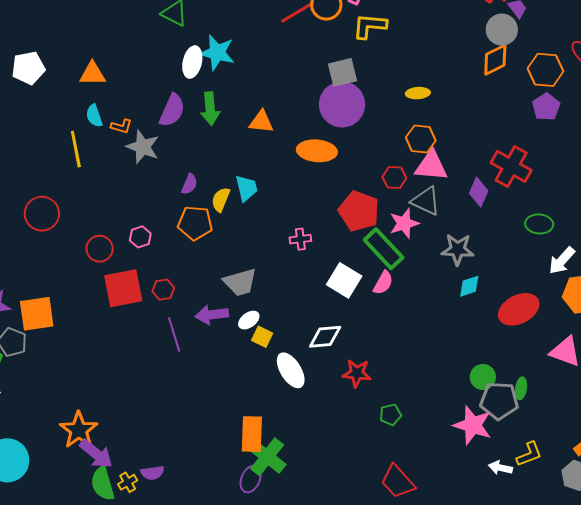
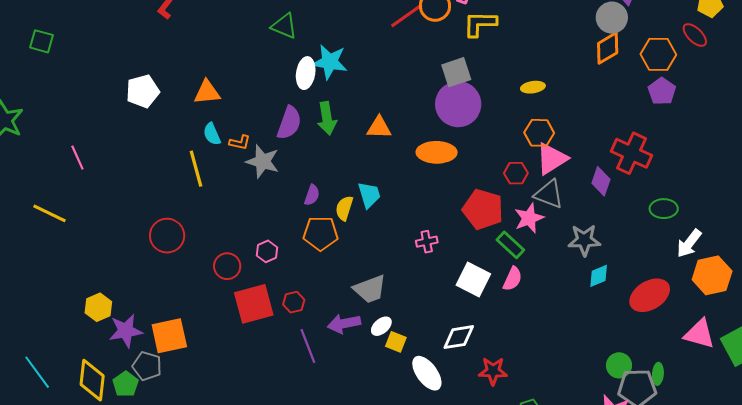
pink triangle: (431, 166) -> (552, 159), turned -33
green rectangle: (384, 249) -> (510, 245), size x0.7

